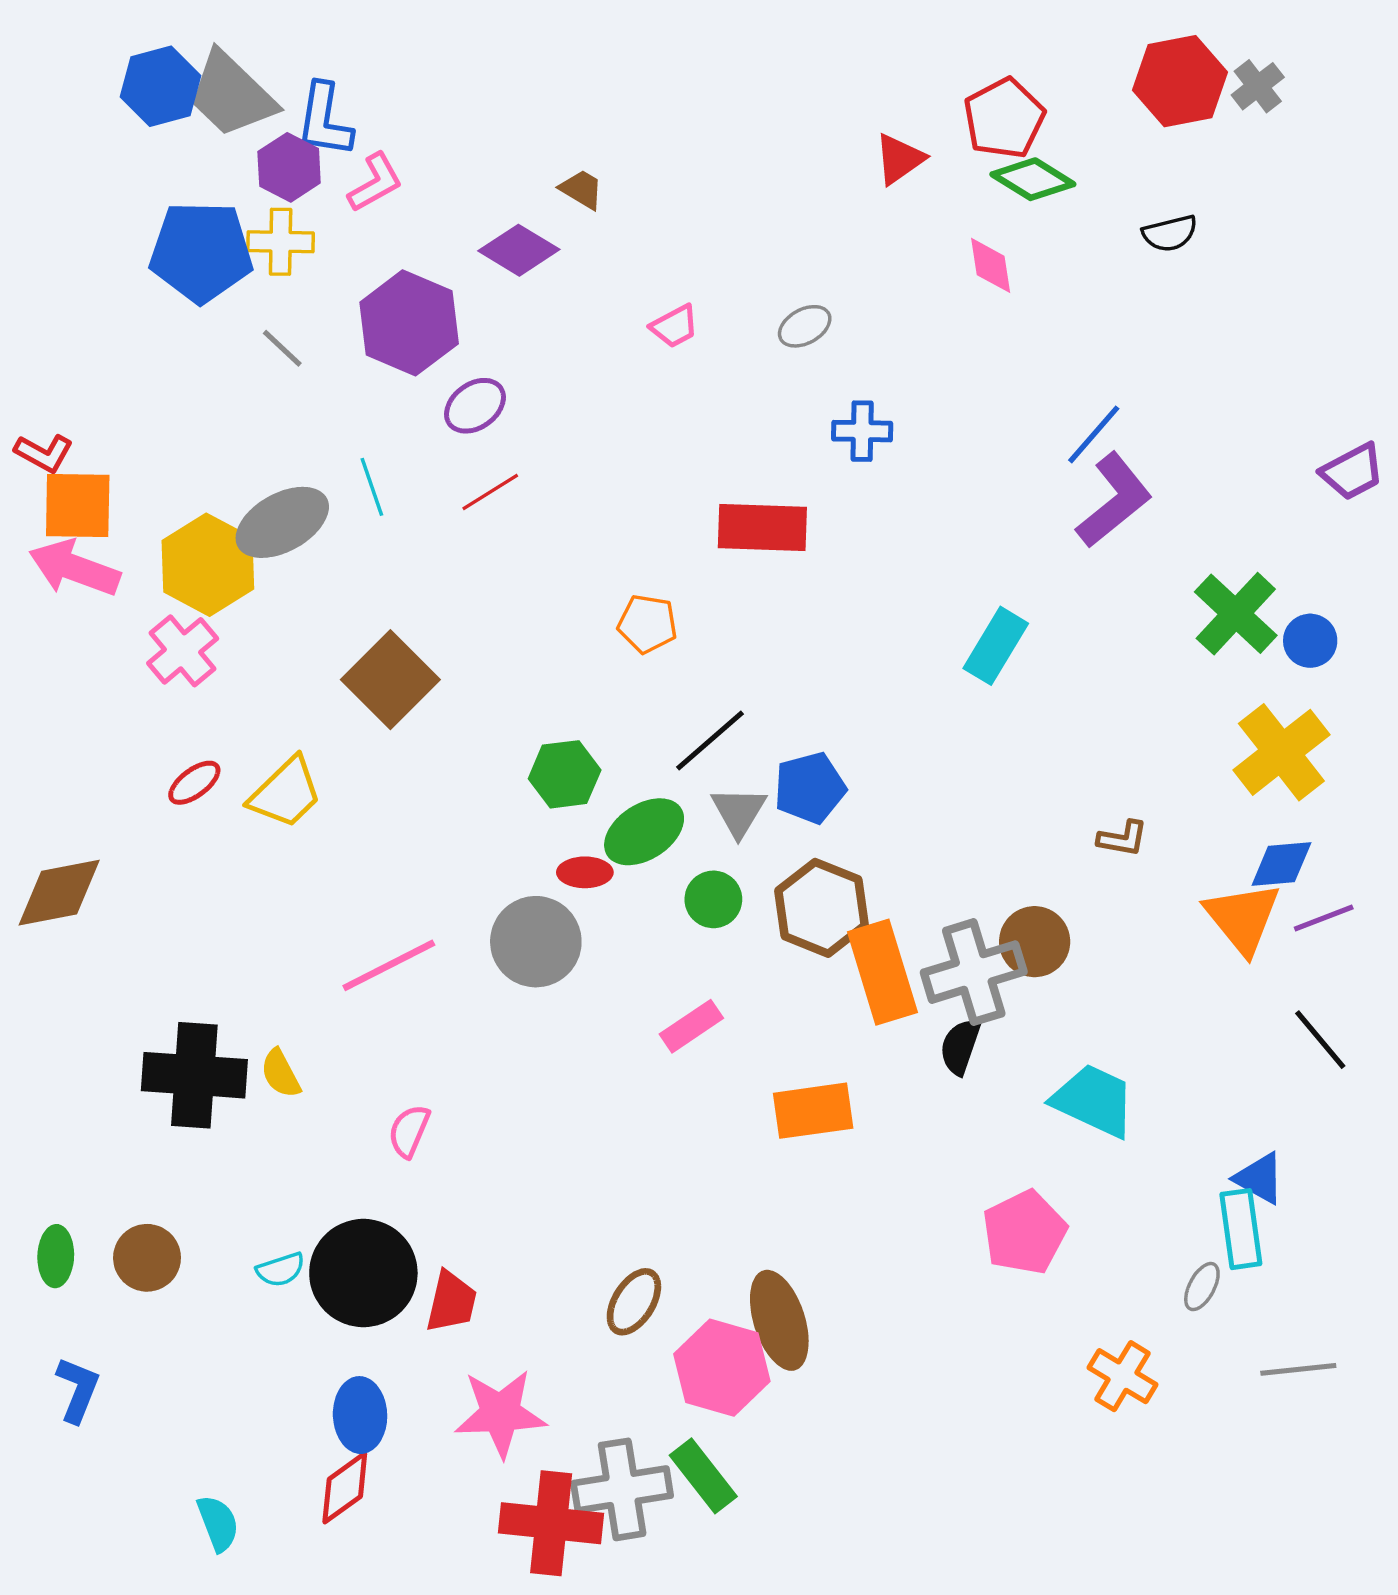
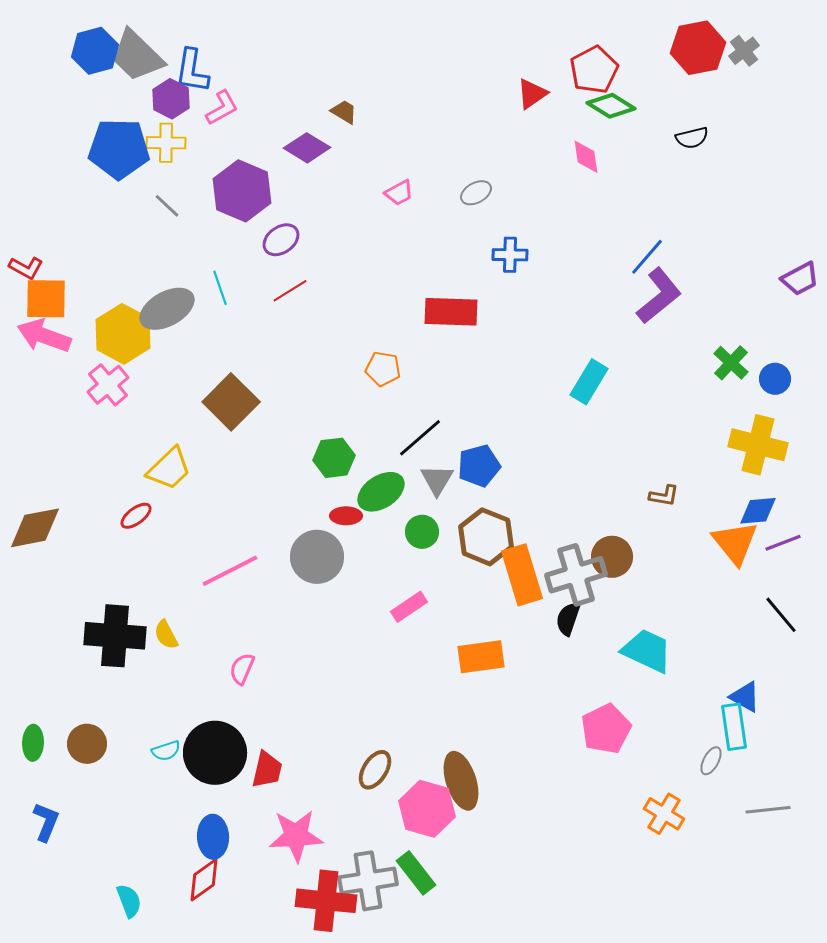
green cross: (1236, 614) -> (731, 363), size x0.7
yellow cross: (1281, 752) -> (758, 445), turned -38
red ellipse: (194, 783) -> (136, 516), moved

